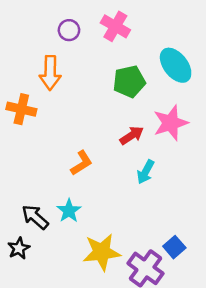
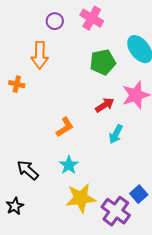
orange cross: (21, 109) -> (17, 84), size x0.7
cyan star: (69, 211) -> (69, 165), moved
black star: (19, 248) -> (15, 206), moved

